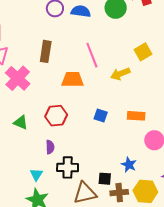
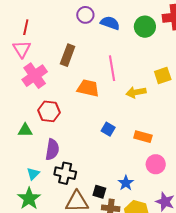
red hexagon: (56, 116) -> (49, 111), moved
green triangle: (21, 122) -> (25, 130), moved, turned -35
purple semicircle: (50, 147) -> (52, 150), size x1.5

